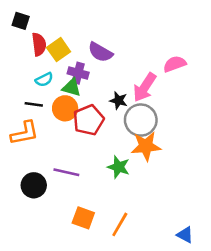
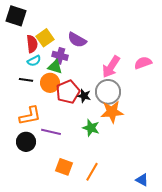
black square: (21, 21) -> (16, 16), size x1.5
red semicircle: (39, 44) -> (32, 44), moved
pink semicircle: (175, 64) -> (143, 63), moved
black star: (119, 100) -> (84, 96), moved
orange L-shape: (25, 133) -> (30, 116), moved

